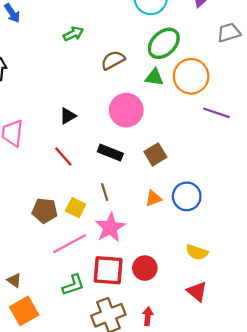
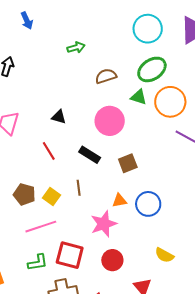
black triangle: (68, 116) -> (59, 117), turned 35
pink star: (110, 227) -> (104, 224), moved
yellow semicircle: (197, 252) -> (164, 255), moved
red circle: (145, 268) -> (112, 260), moved

